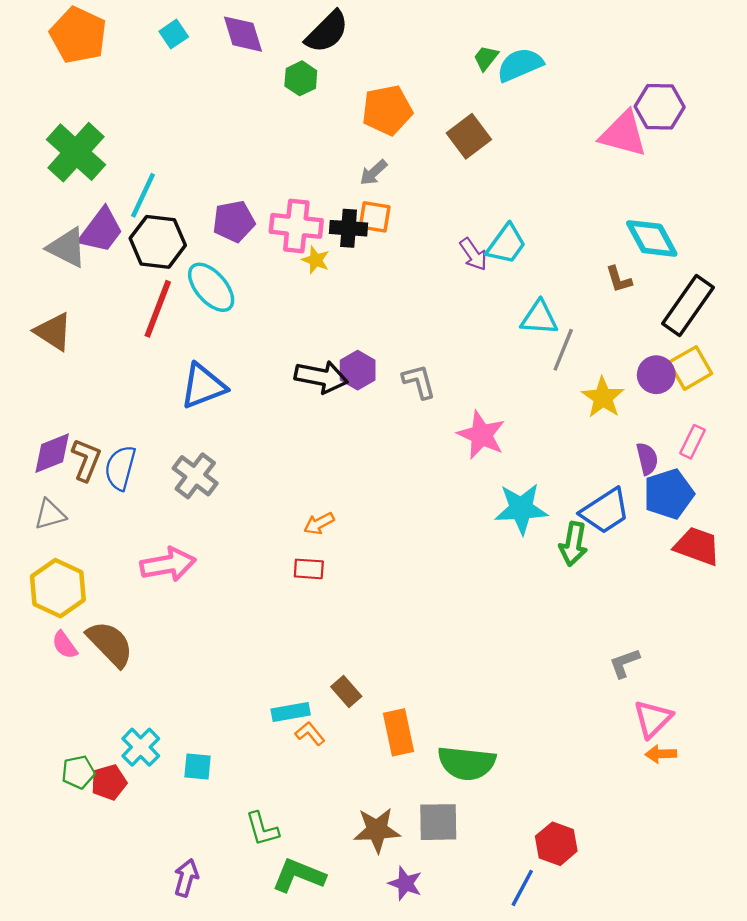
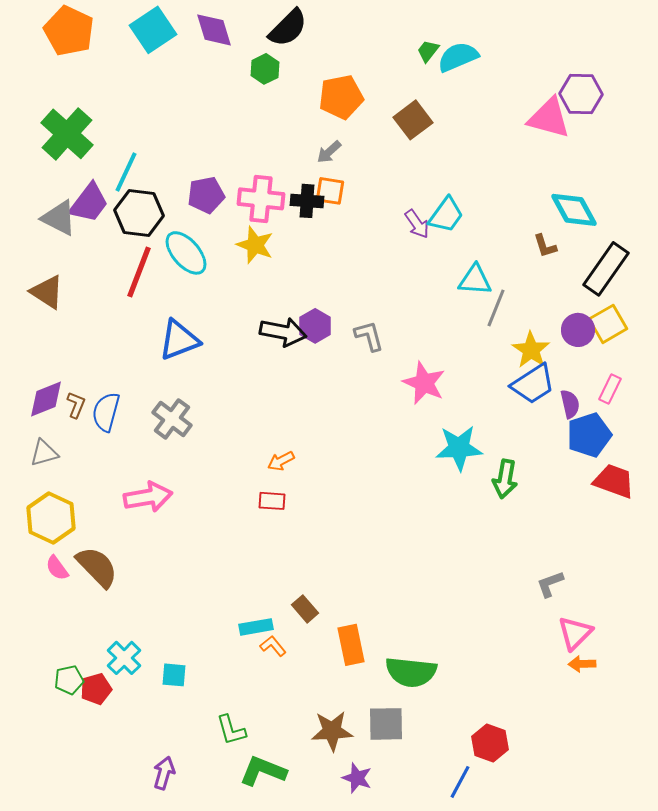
cyan square: (174, 34) -> (153, 30), size x1.8
yellow star: (316, 260) -> (255, 245), moved, size x1.5
brown L-shape: (86, 460) -> (76, 405), size x0.7
blue trapezoid: (605, 511) -> (533, 384), moved

